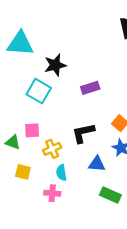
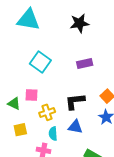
black star: (55, 65) -> (79, 23), moved
blue triangle: (97, 164) -> (75, 127), moved
yellow square: (23, 172) -> (20, 130), turned -32

